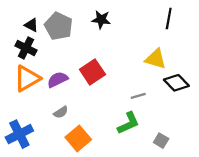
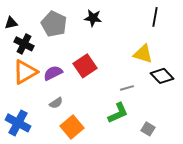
black triangle: (31, 25) -> (11, 23), moved, turned -40
blue cross: (19, 134) -> (18, 123), turned -35

